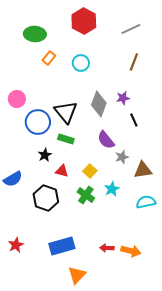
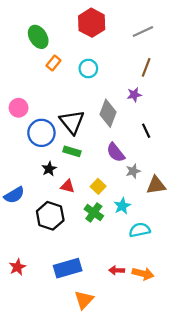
green ellipse: (35, 34) -> (38, 37), turned 55
purple star: (123, 98) -> (134, 95), moved
cyan semicircle: (146, 202) -> (140, 230), moved

